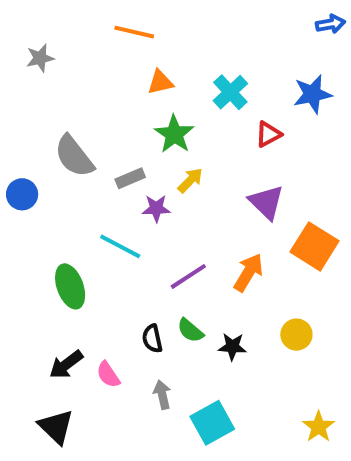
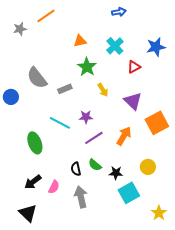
blue arrow: (331, 24) -> (119, 12), moved
orange line: (134, 32) -> (46, 16), moved, turned -48
yellow arrow: (190, 180) -> (103, 90), moved, turned 104
purple star: (156, 208) -> (86, 117), moved
orange square: (315, 246) -> (157, 123), turned 30
pink semicircle: (108, 375) -> (54, 187), turned -120
gray arrow: (162, 395) -> (81, 197), size x1.5
cyan square: (212, 423) -> (129, 193), moved

